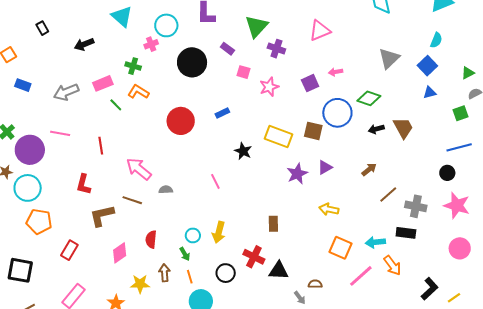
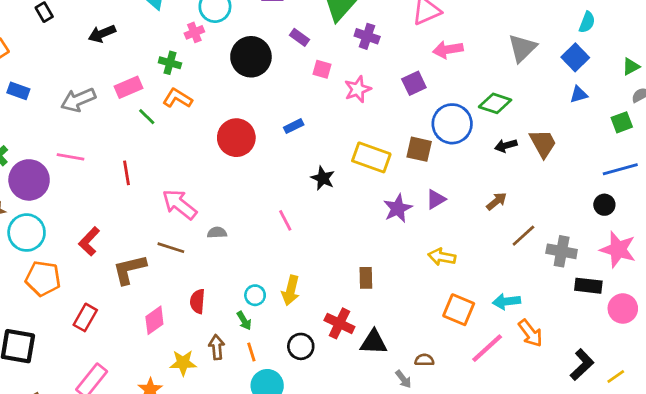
pink arrow: (336, 72) -> (448, 50), moved, size x1.5
red L-shape: (83, 184) -> (89, 241), moved, turned 30
black rectangle: (406, 233) -> (588, 286), moved

